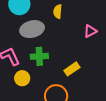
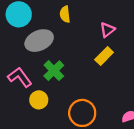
green cross: (39, 56) -> (54, 71), turned -30
yellow rectangle: (72, 69) -> (104, 56), moved

